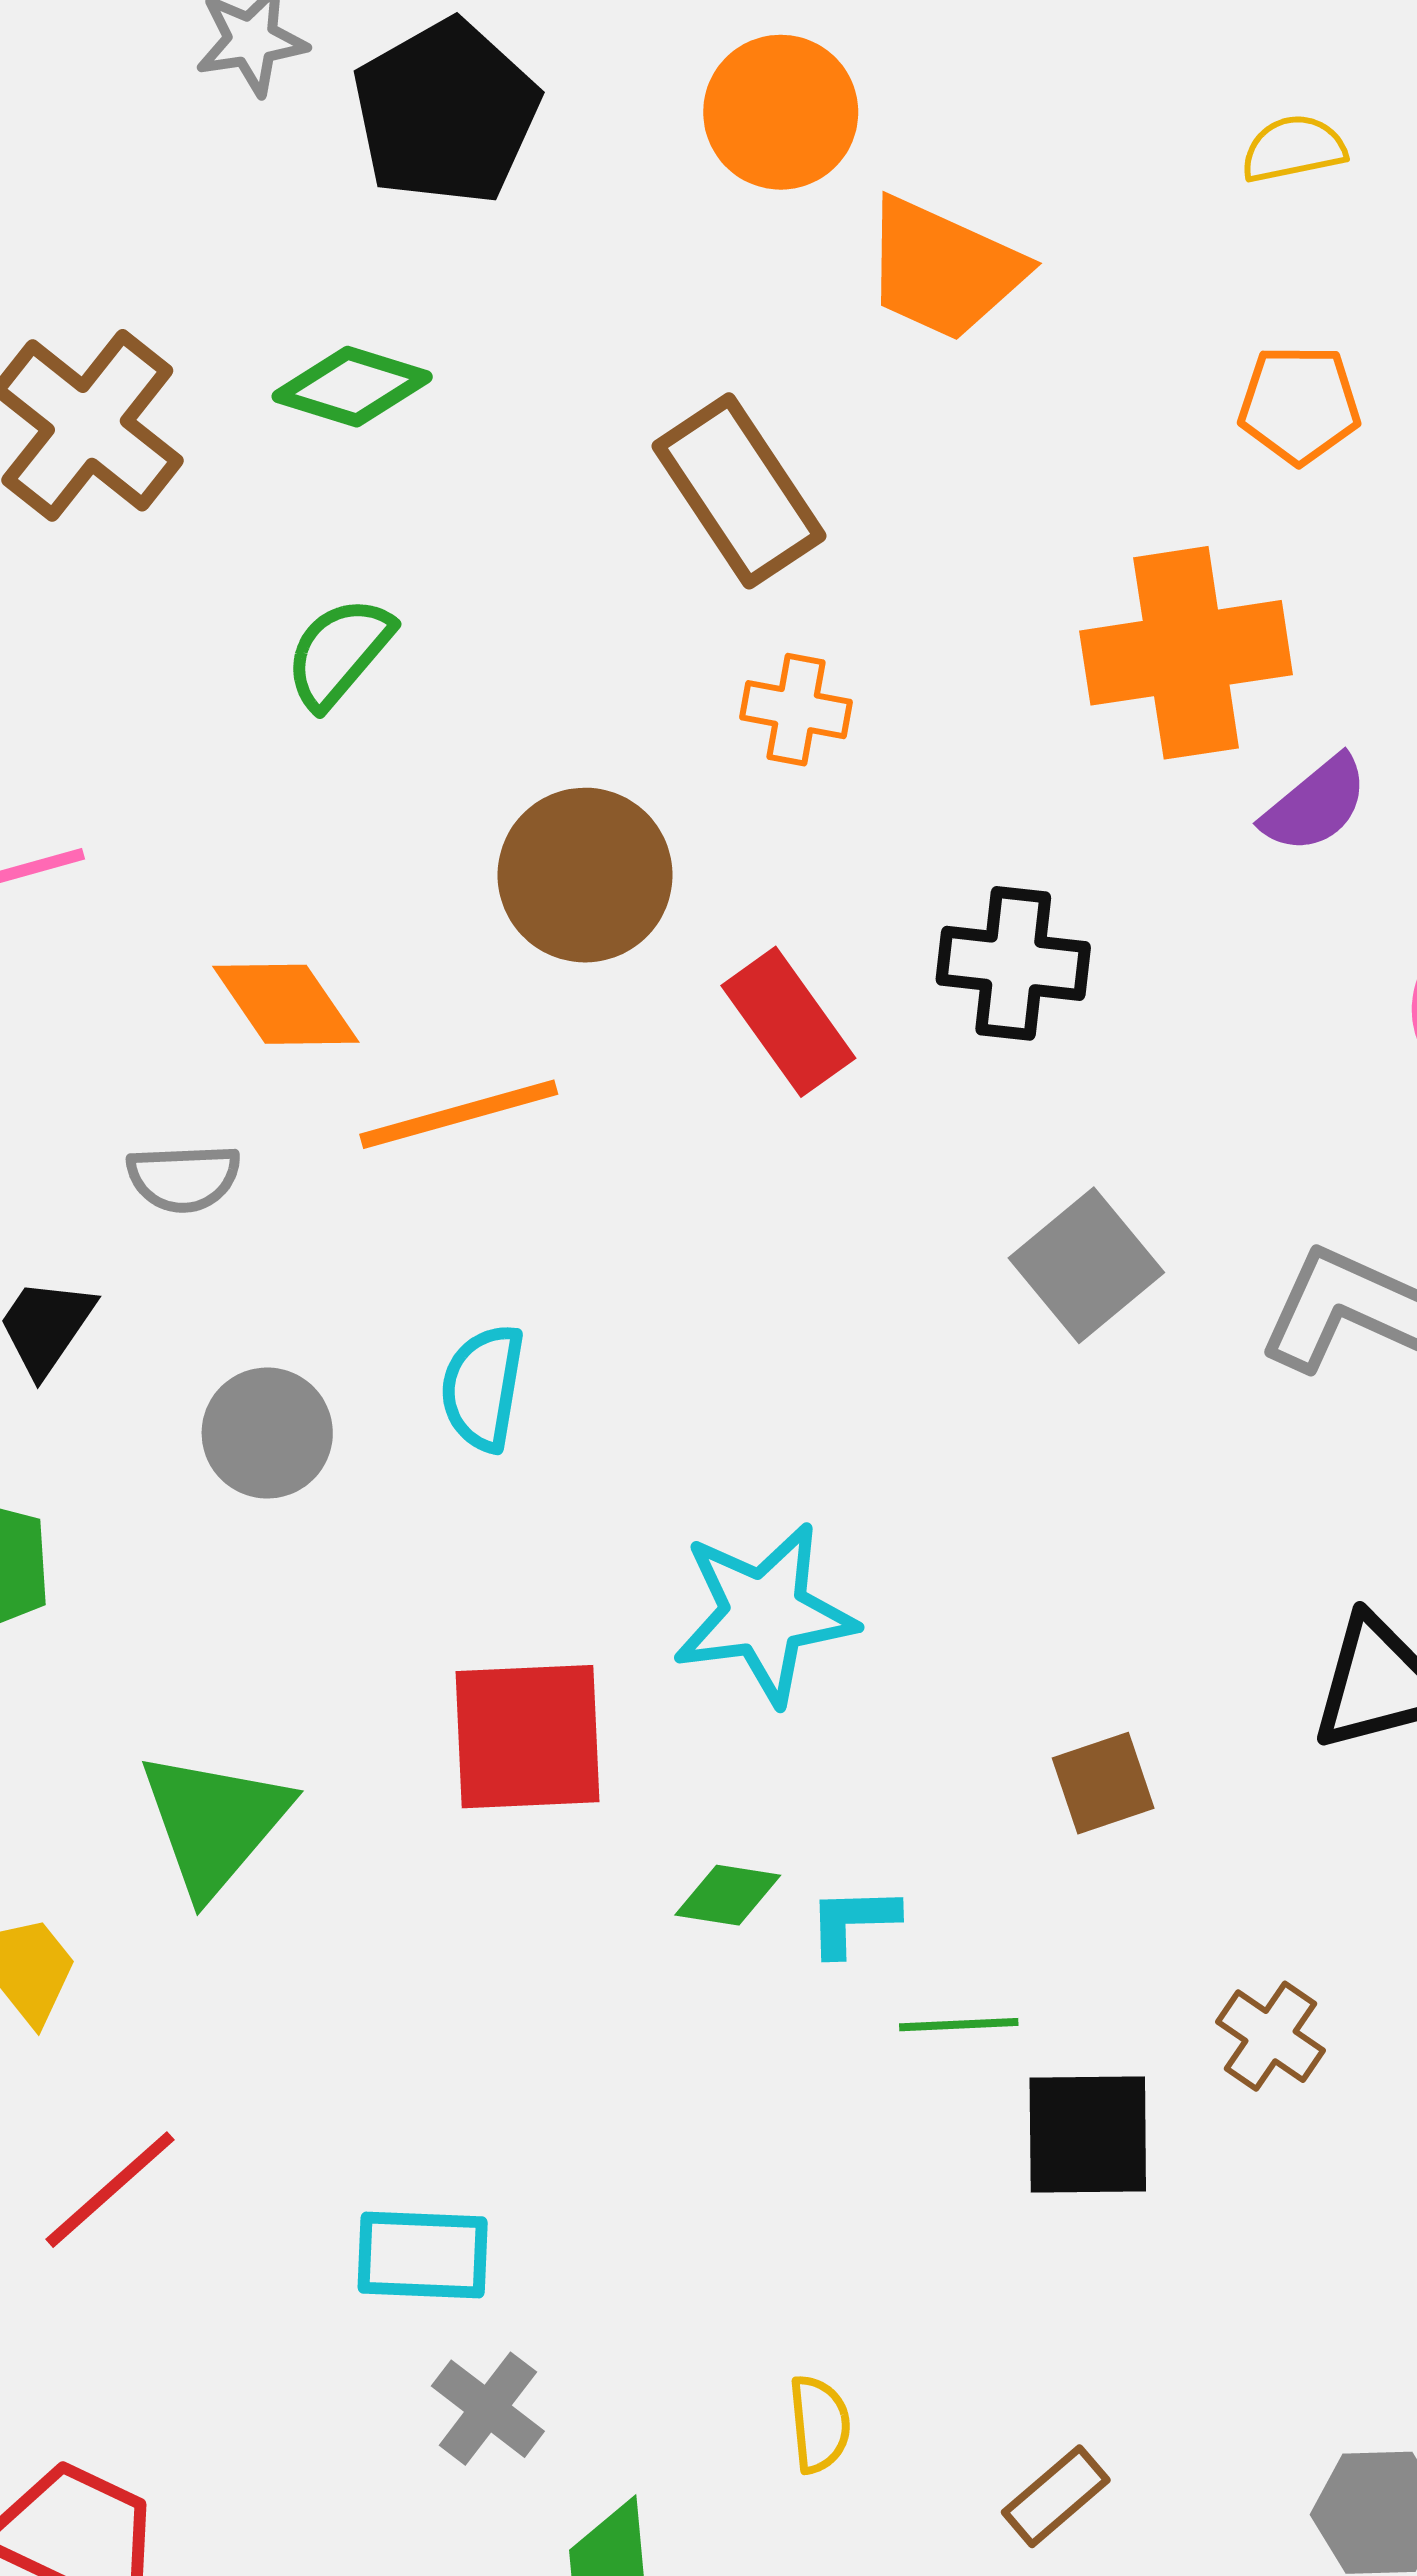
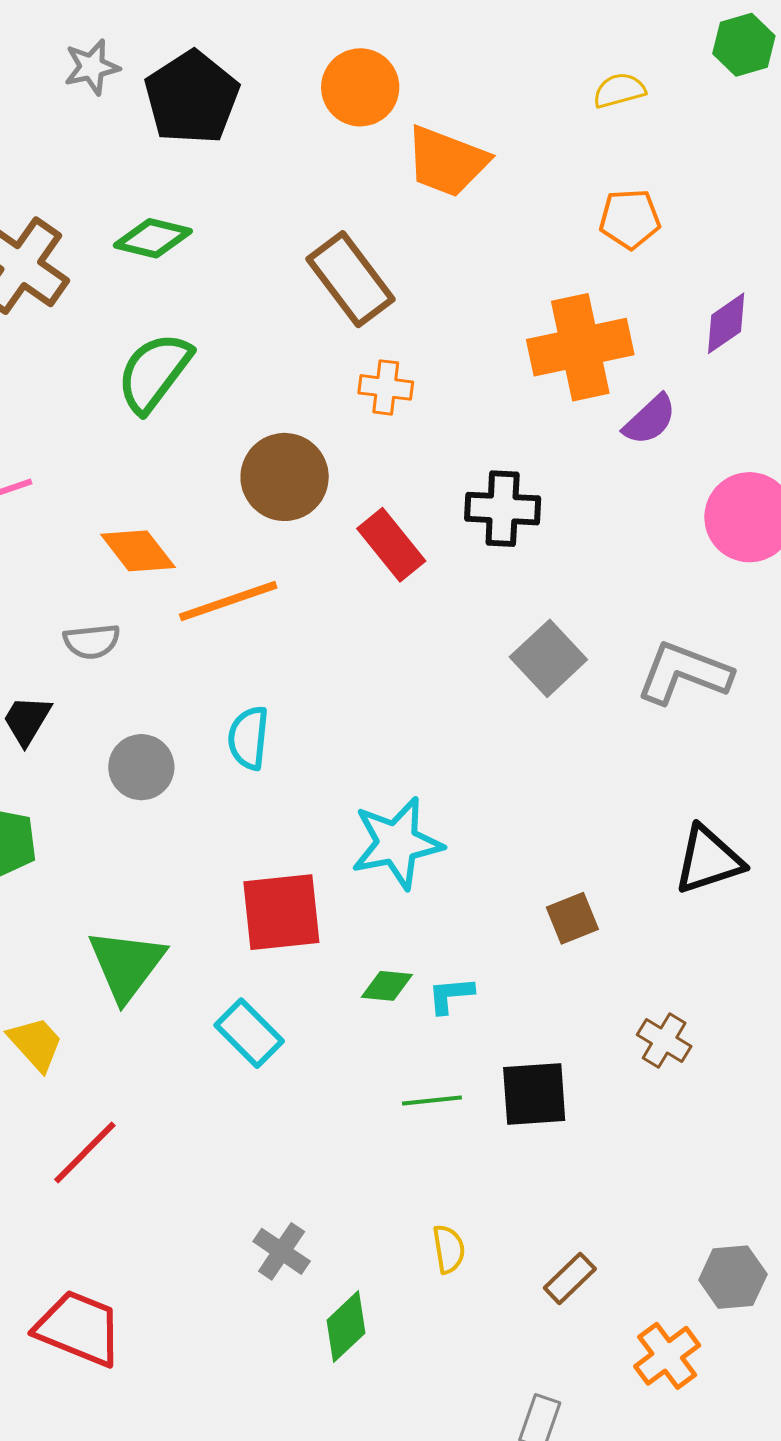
green semicircle: (339, 652) -> (154, 372), size x1.4
green line: (959, 2025) -> (432, 1100), moved
black square: (1088, 2134) -> (534, 1094), moved
cyan rectangle: (423, 2255) -> (249, 1033), moved, turned 46

